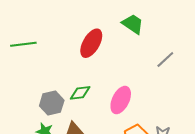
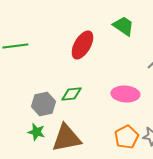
pink ellipse: (121, 100) -> (125, 94), moved, turned 68

